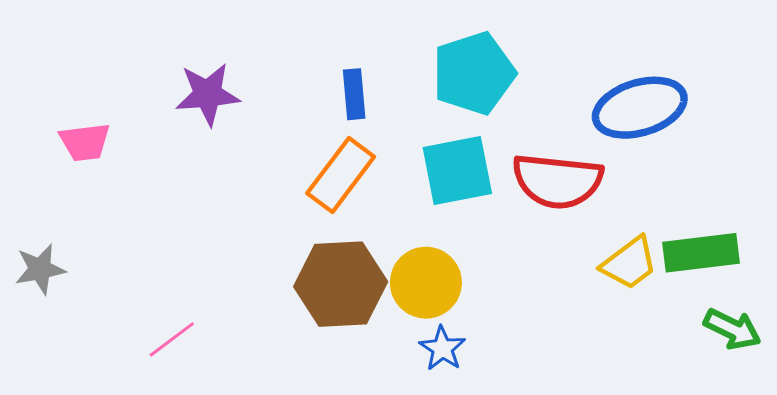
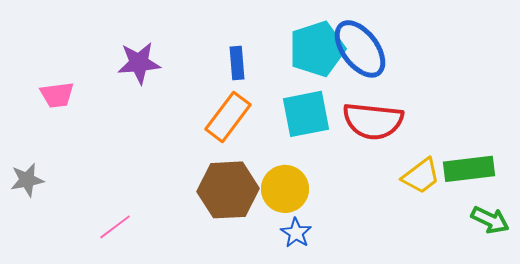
blue ellipse: (640, 108) -> (360, 49), moved, turned 70

